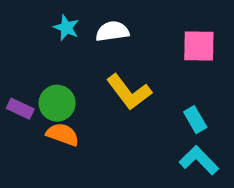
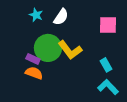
white semicircle: (112, 31) -> (61, 17), turned 132
green circle: (57, 103) -> (48, 48), moved, size x1.4
purple rectangle: (20, 109) -> (33, 59), moved

